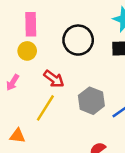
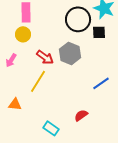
black circle: (78, 40) -> (78, 19), moved
gray hexagon: (91, 101) -> (70, 53), moved

